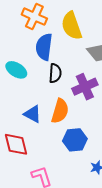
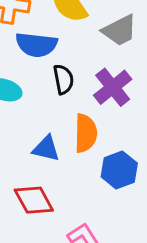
blue semicircle: (44, 47) -> (36, 45), turned -76

